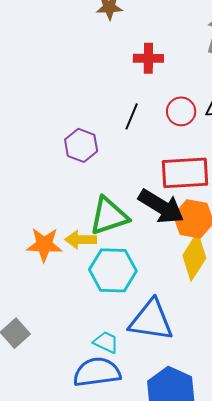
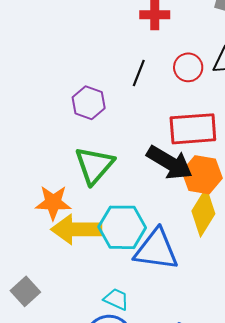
green triangle: (109, 216) -> (94, 165), moved, turned -30
yellow arrow: (81, 240) -> (76, 229), moved, size x1.6
blue triangle: (151, 320) -> (156, 250), moved

